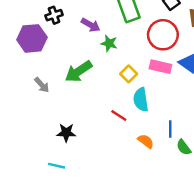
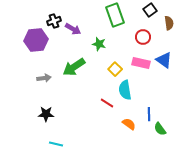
purple arrow: (91, 25) -> (73, 29), moved
red circle: (163, 35) -> (143, 37), size x0.6
gray arrow: (42, 85) -> (44, 78), turned -56
black star: (66, 133) -> (46, 114), moved

